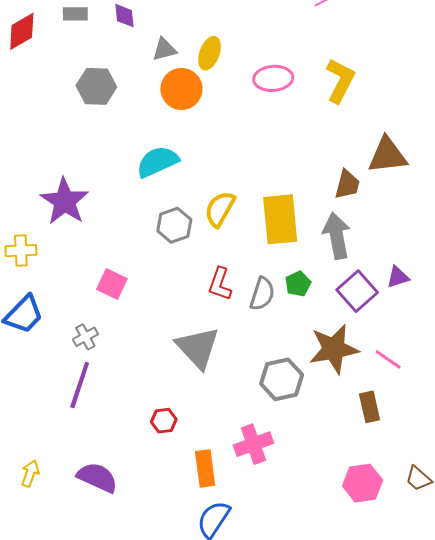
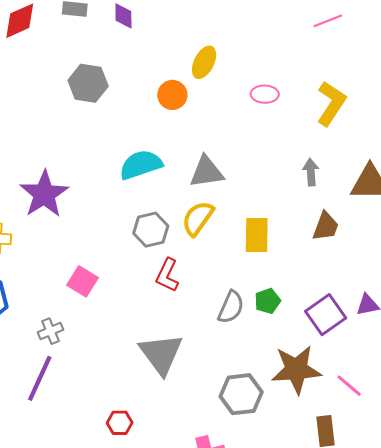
gray triangle: (164, 49) -> (206, 172), moved, size x1.4
pink ellipse: (273, 78) -> (265, 94), size x0.7
orange circle: (181, 89) -> (172, 95), size x0.7
brown trapezoid: (347, 184) -> (326, 226), moved
yellow rectangle: (280, 219) -> (257, 235), size x0.7
gray arrow: (337, 236) -> (311, 172), moved, size x0.6
red L-shape: (220, 284) -> (167, 275), moved

